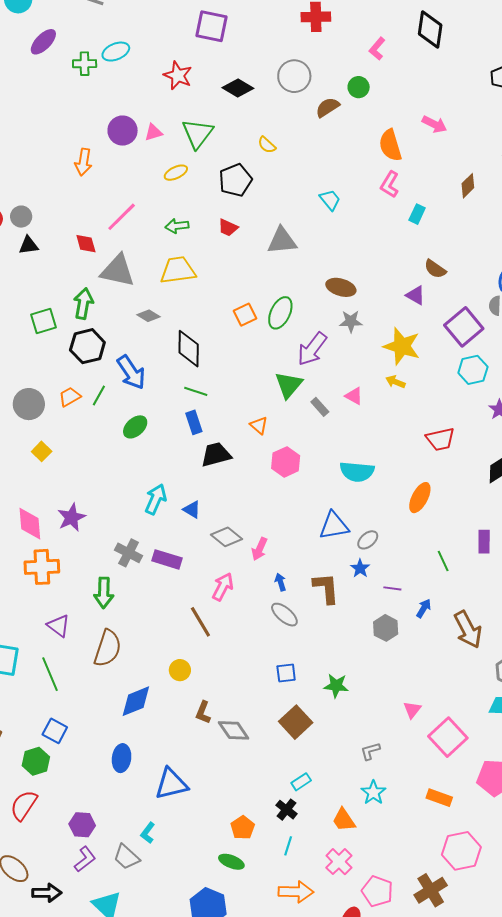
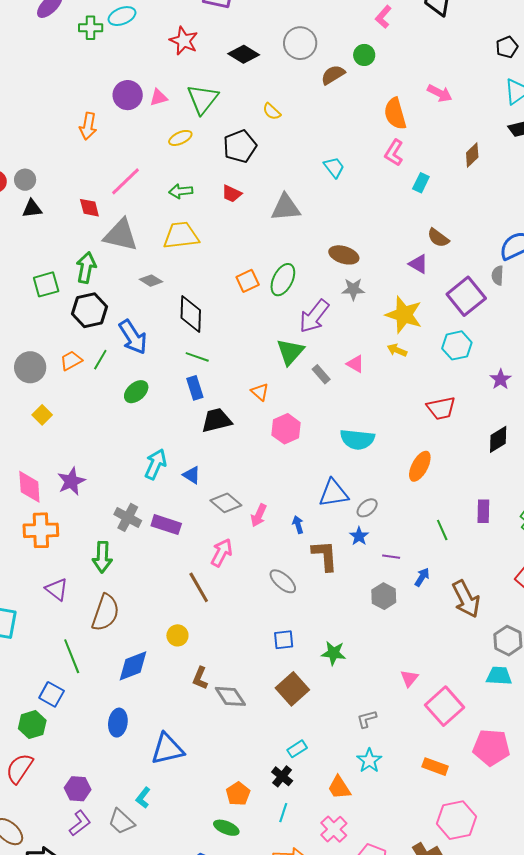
cyan hexagon: (473, 370) -> (457, 345), moved
blue arrow: (280, 582) -> (298, 525), moved
green line: (50, 674) -> (72, 656), moved

